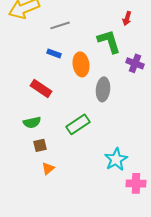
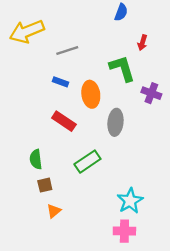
red rectangle: (41, 88) -> (64, 121), moved
green semicircle: (32, 122) -> (36, 159), turned 96
pink cross: (136, 183) -> (124, 231), moved

